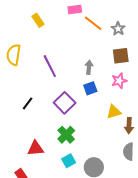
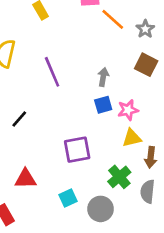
brown square: (121, 56) -> (146, 65), turned 30
pink star: (119, 81) -> (128, 110), moved
purple square: (65, 103) -> (77, 150), moved, turned 30
green cross: (66, 135) -> (119, 177), moved

